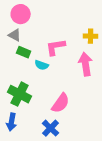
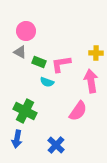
green rectangle: (24, 52) -> (39, 62), moved
pink semicircle: (61, 103) -> (78, 111), moved

